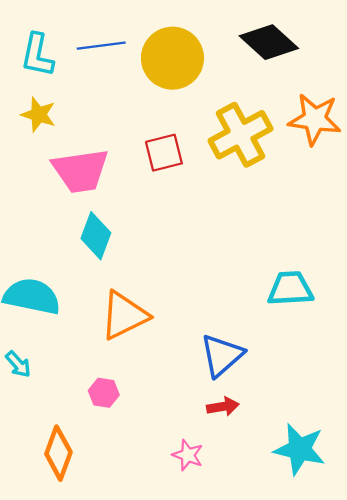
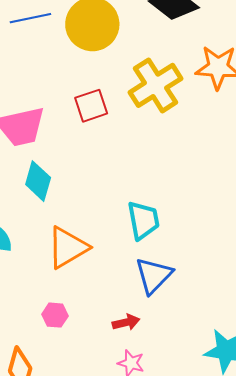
cyan trapezoid: (290, 289) -> (143, 220), moved, turned 87
red arrow: (223, 407) -> (126, 322), moved

